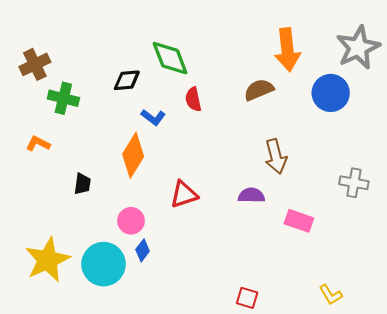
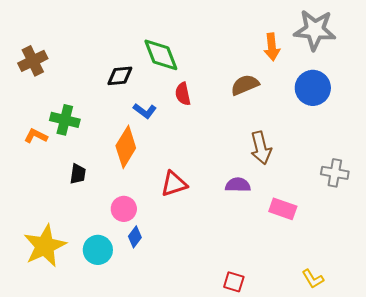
gray star: (358, 48) -> (315, 30), moved, turned 30
orange arrow: (287, 50) -> (272, 47), size x0.7
green cross: (63, 98) -> (65, 120), moved
cyan circle: (104, 264) -> (98, 250), size x0.7

